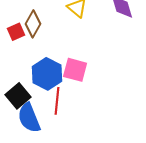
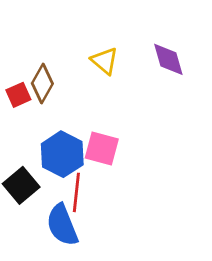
blue semicircle: (29, 118) -> (62, 225), moved

